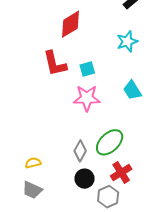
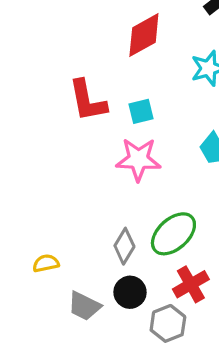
red diamond: (71, 24) -> (144, 35), moved
gray trapezoid: (32, 190) -> (84, 306), moved

